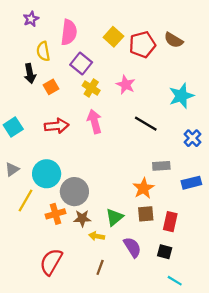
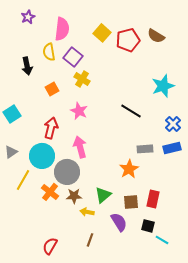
yellow semicircle: (43, 51) -> (49, 52), moved
pink star: (126, 85) -> (79, 111), moved
orange square: (51, 87) -> (52, 89), moved
pink arrow: (94, 121) -> (80, 147), moved
red arrow: (57, 126) -> (51, 128), moved, turned -70
blue rectangle: (191, 183) -> (172, 148), moved
orange cross: (55, 214) -> (50, 192), turned -36
brown square: (146, 214) -> (131, 202), moved
red semicircle: (51, 262) -> (50, 246), moved, size x0.7
cyan line: (175, 281) -> (162, 240), moved

